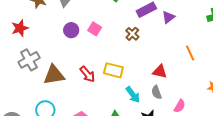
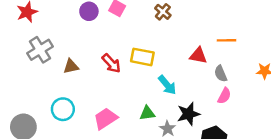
orange line: (190, 53) -> (227, 40), moved, turned -63
brown triangle: (54, 75) -> (71, 66), size x0.6
gray semicircle: (156, 92) -> (221, 74), moved

